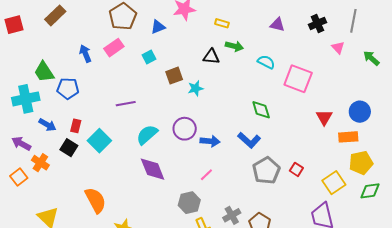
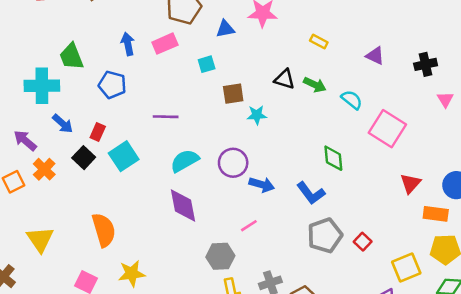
yellow rectangle: (222, 23) -> (319, 41), moved
green arrow: (234, 46) -> (315, 85), moved
blue pentagon: (68, 88) -> (112, 85), moved

